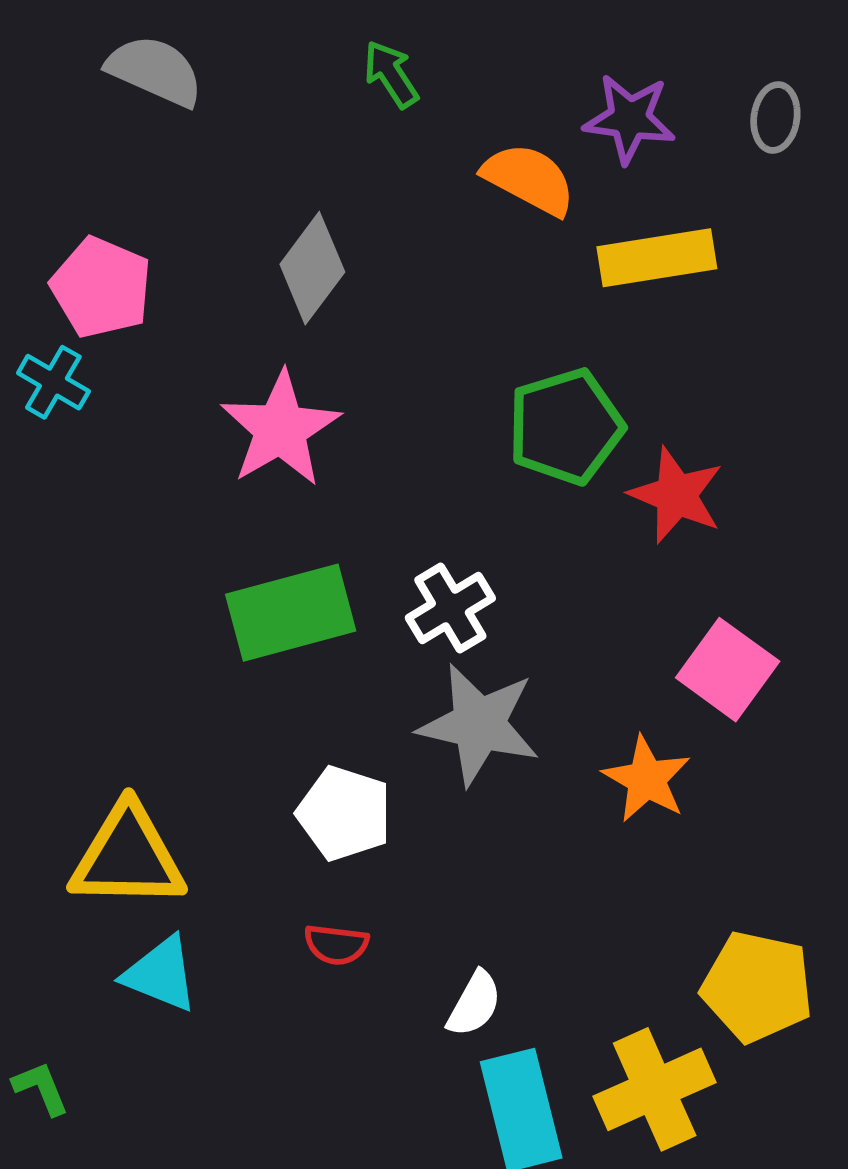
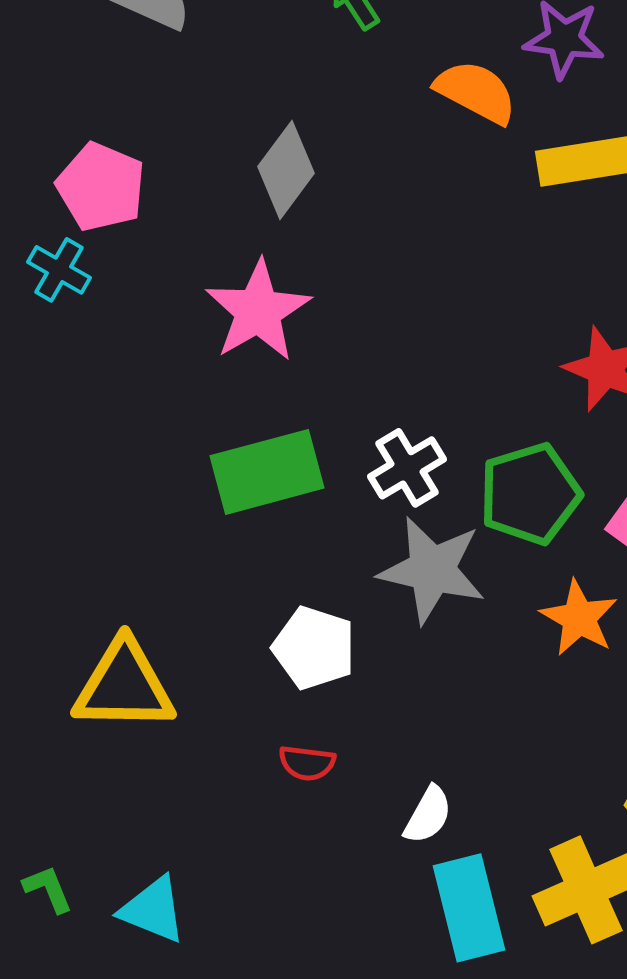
green pentagon: (566, 427) -> (530, 494), moved
cyan triangle: (161, 974) -> (153, 910), moved

